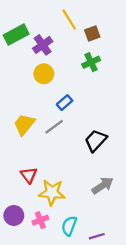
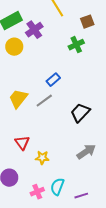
brown square: (92, 33) -> (87, 22), moved
yellow circle: (44, 74) -> (14, 47), moved
yellow star: (52, 192) -> (42, 158), size x0.6
pink cross: (40, 220) -> (37, 192), moved

